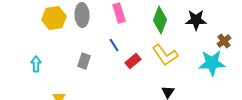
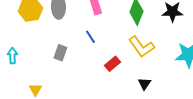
red rectangle: (133, 61) -> (112, 64), moved

